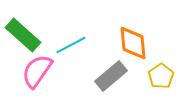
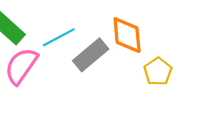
gray rectangle: (111, 76) -> (91, 55), moved

